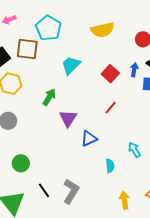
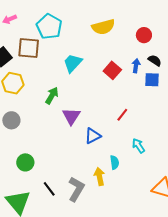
red line: (111, 108) -> (122, 115), moved
yellow arrow: (124, 200) -> (99, 176), moved

